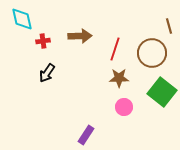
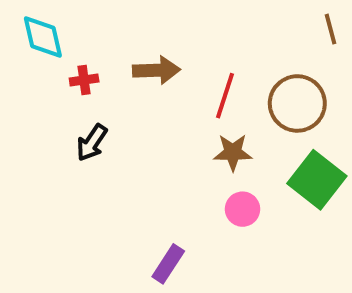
brown line: (169, 26) -> (331, 29), moved

